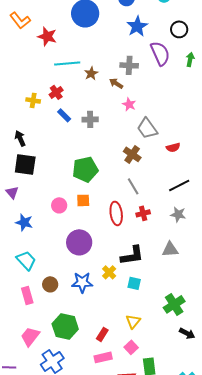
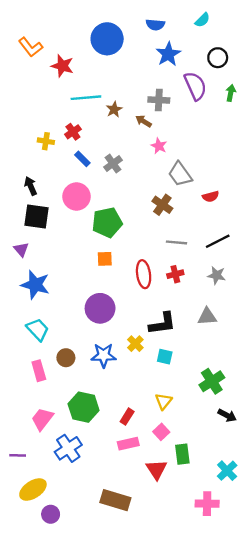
gray cross: (90, 119) -> (113, 164), turned -35
gray line: (133, 186) -> (177, 242), moved, turned -54
pink circle: (59, 205) -> (76, 197), moved, size x1.5
blue star: (24, 222) -> (35, 285), size x1.4

